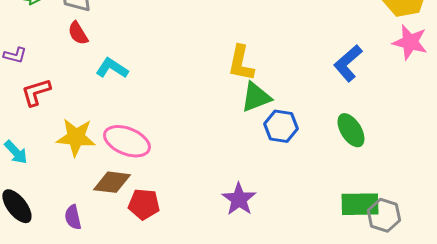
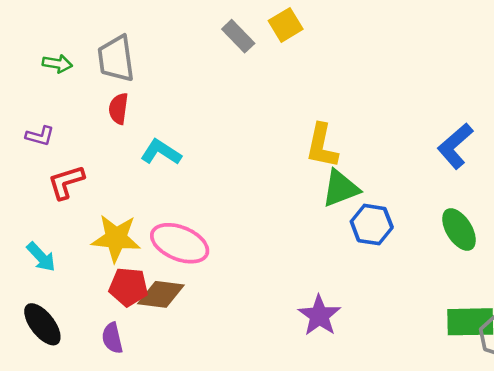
red semicircle: (78, 33) -> (118, 109), turned 40
red pentagon: (144, 204) -> (128, 287), moved

